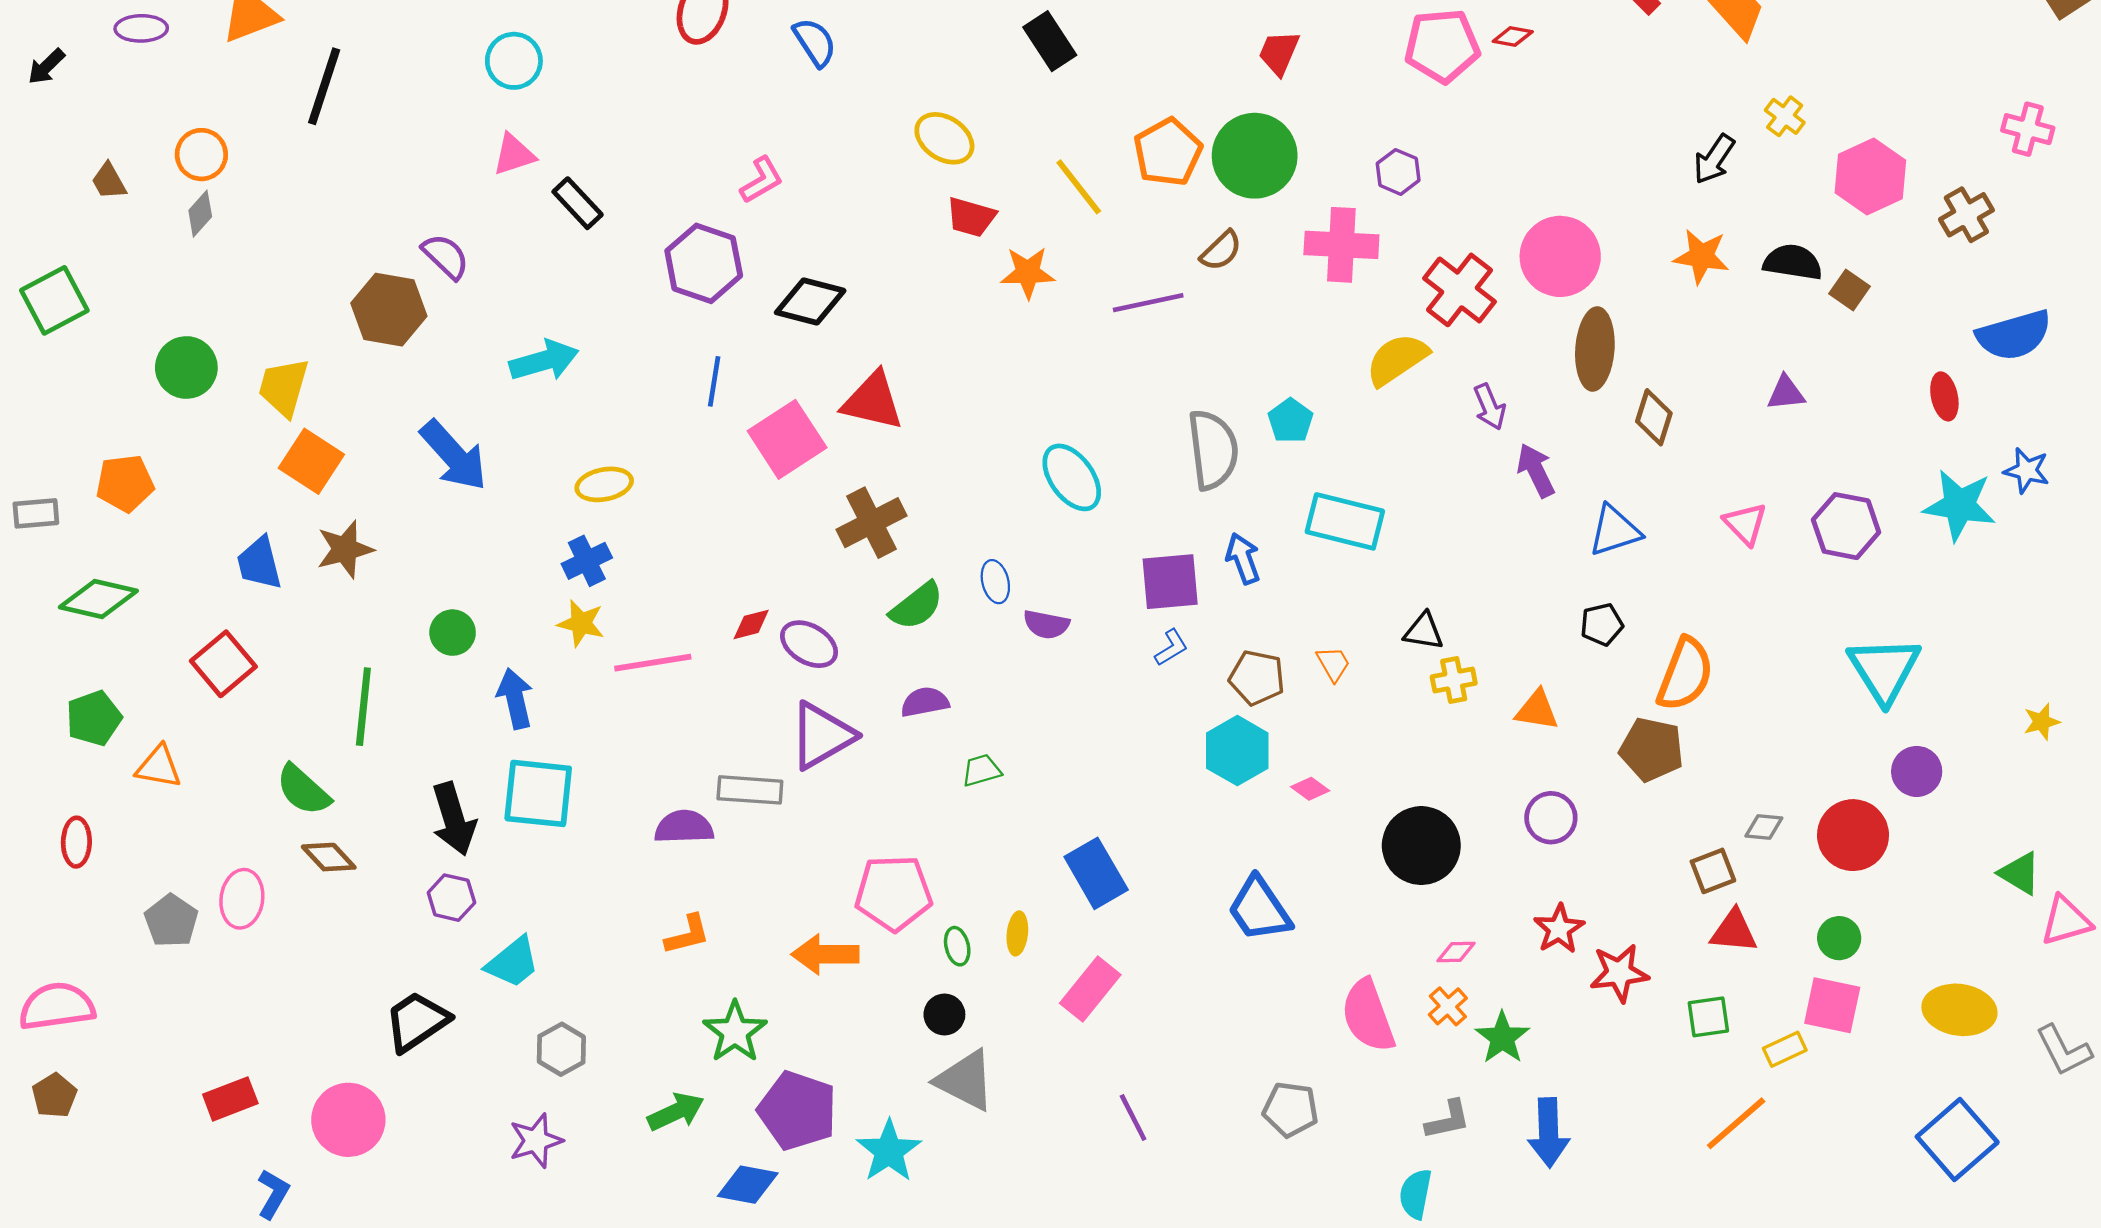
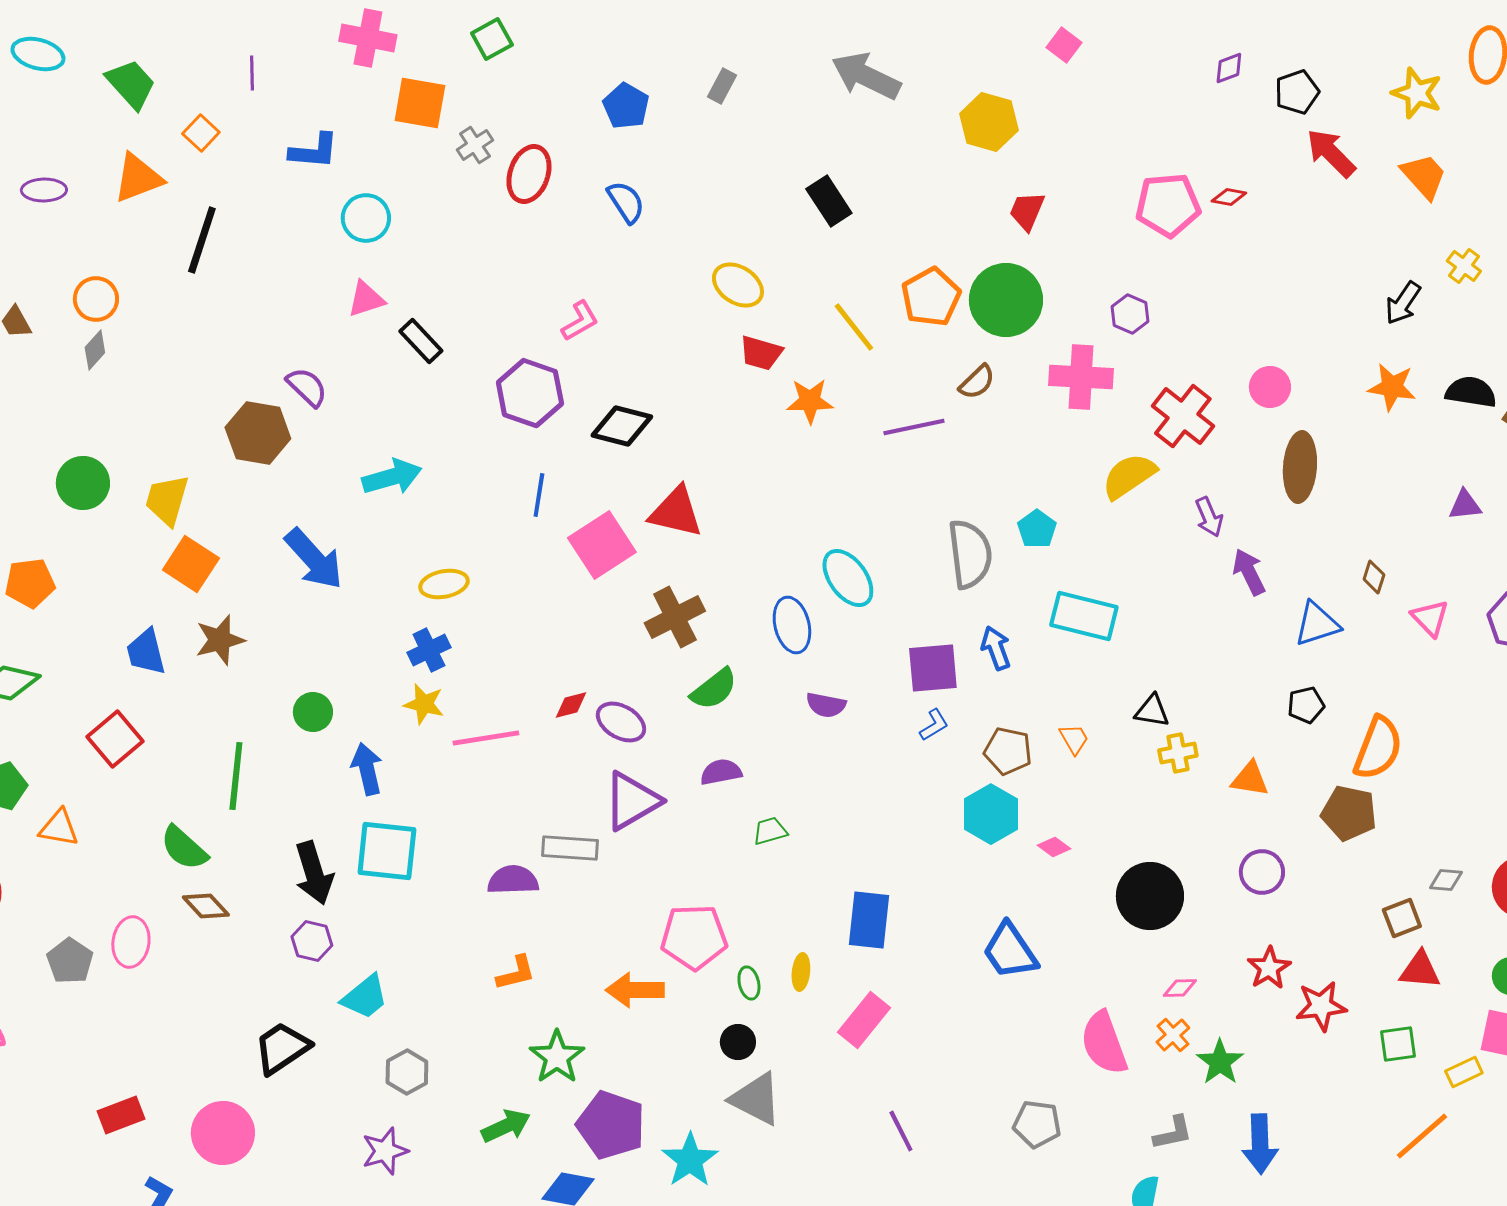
pink circle: (1560, 256) -> (1270, 387), size x0.6
brown diamond: (1654, 417) -> (1374, 577), moved, size x0.7
blue ellipse: (995, 582) -> (792, 625), moved, size x1.5
blue rectangle: (1096, 873) -> (869, 920), turned 36

